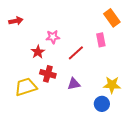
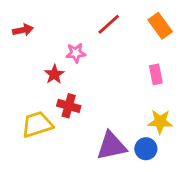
pink rectangle: (101, 40) -> (156, 74), moved
red line: (76, 53) -> (109, 24), moved
purple triangle: (74, 84) -> (112, 146), moved, size x1.6

